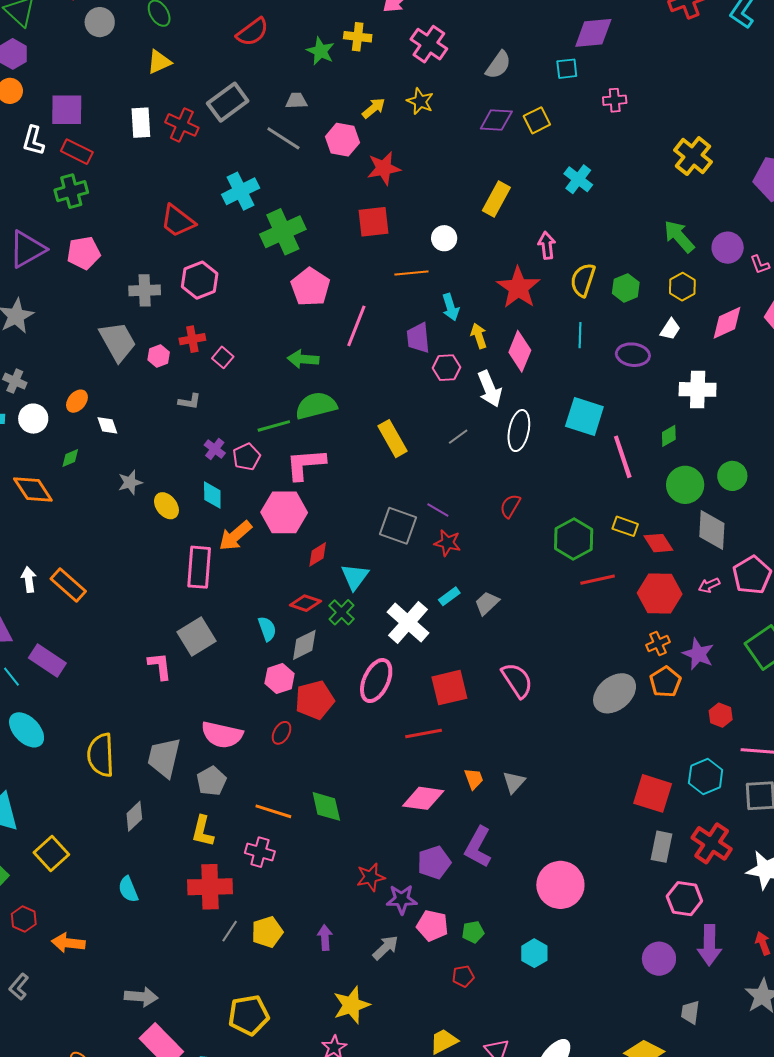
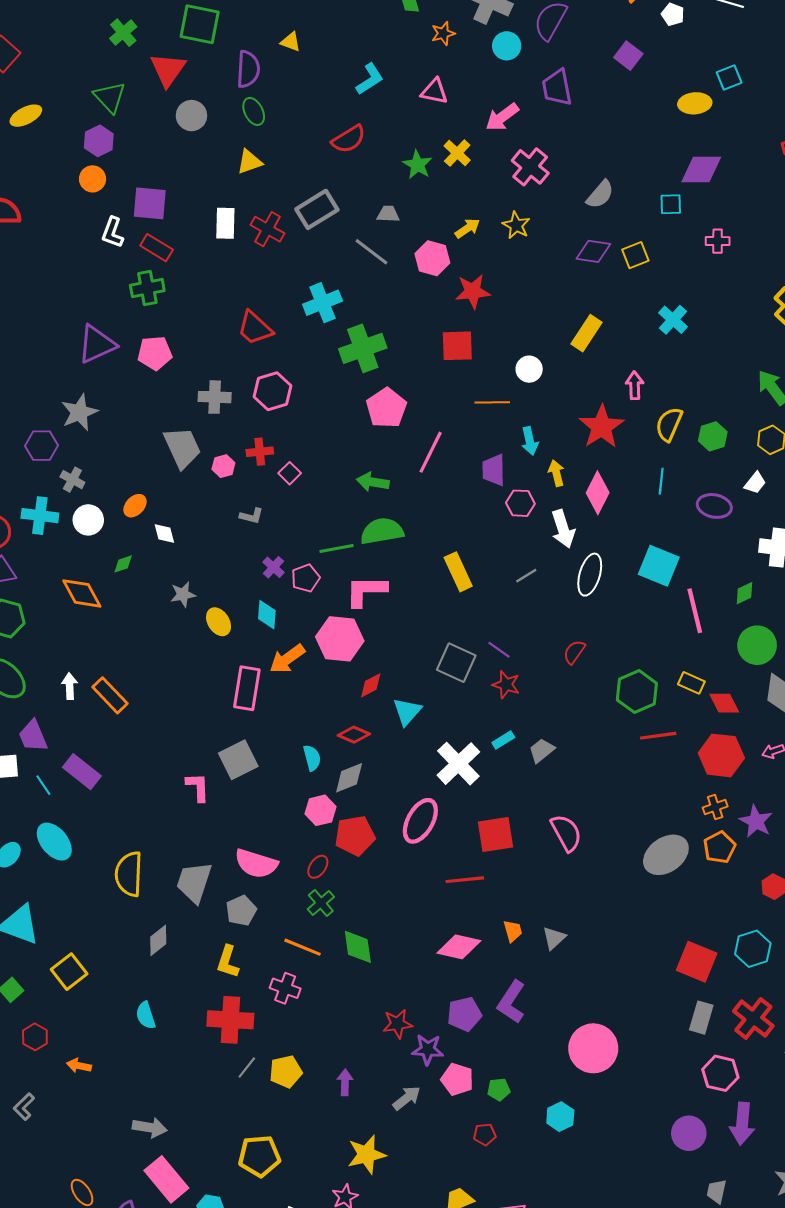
yellow cross: (358, 37) -> (457, 153), turned 32
green cross: (341, 612) -> (321, 903), moved
orange arrow: (68, 943) -> (79, 1066), size x0.7

